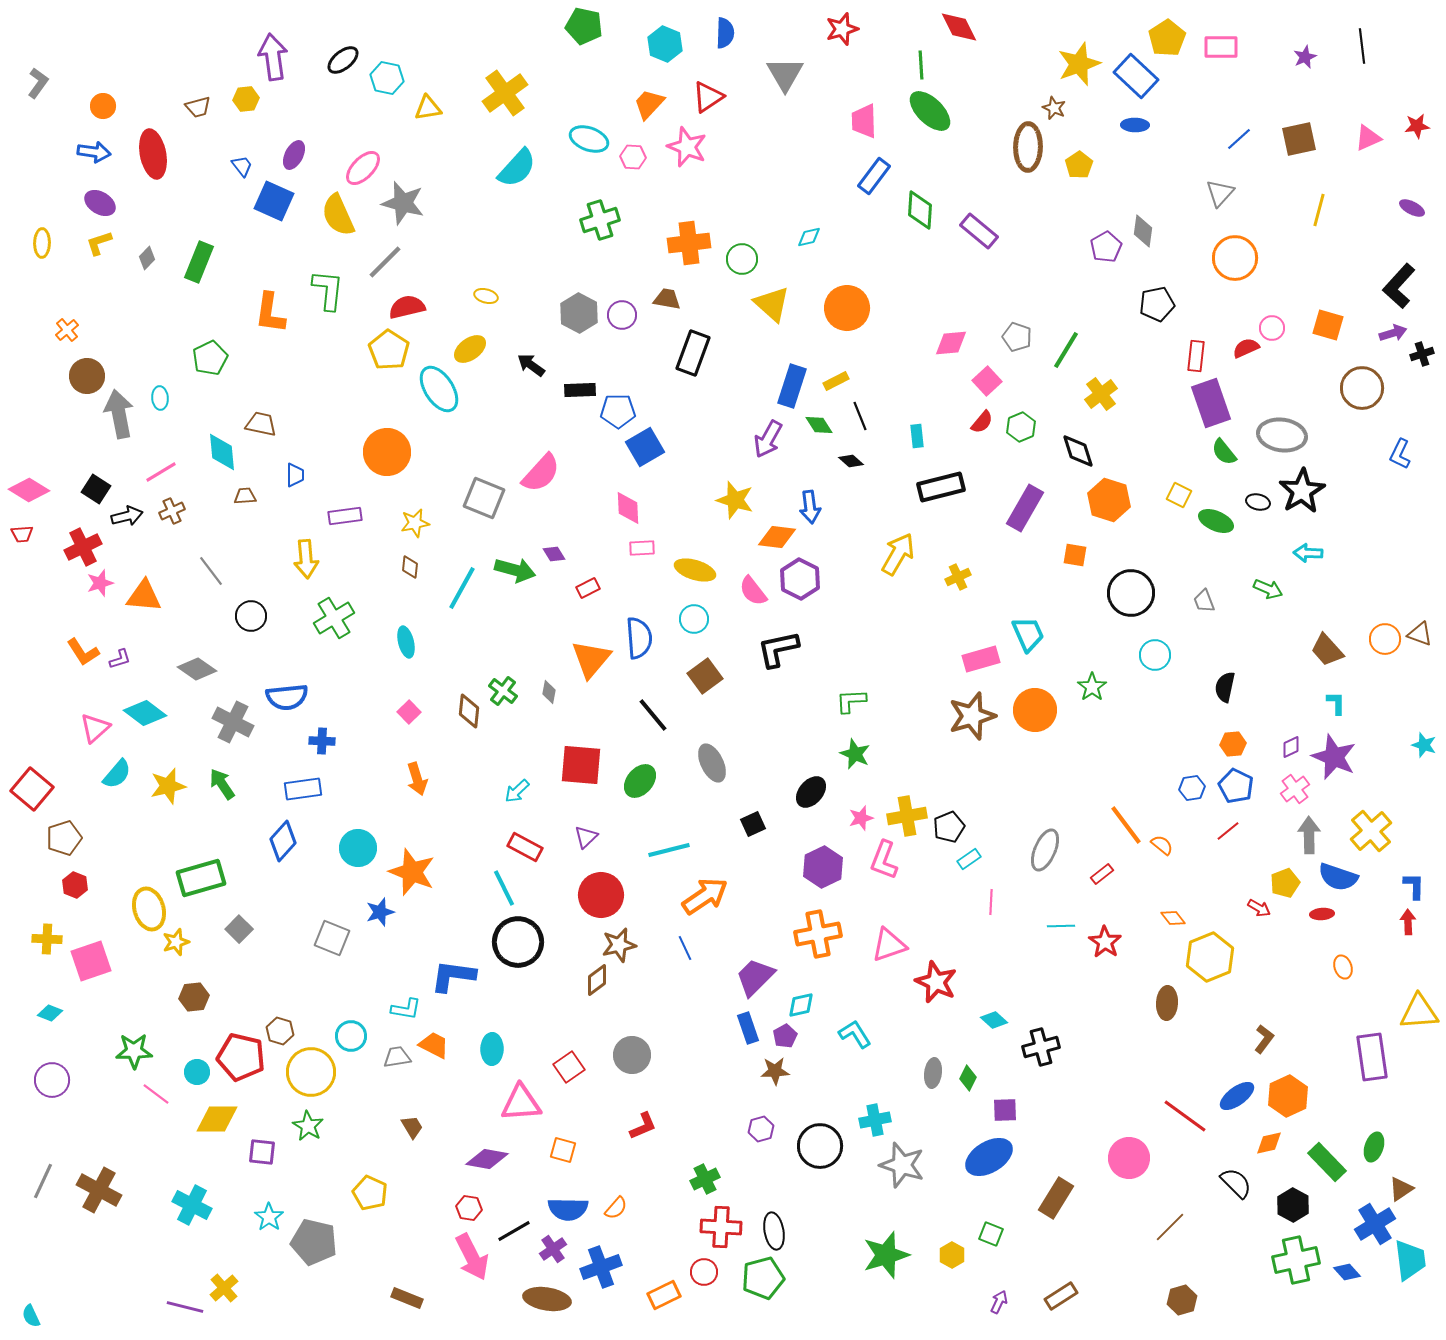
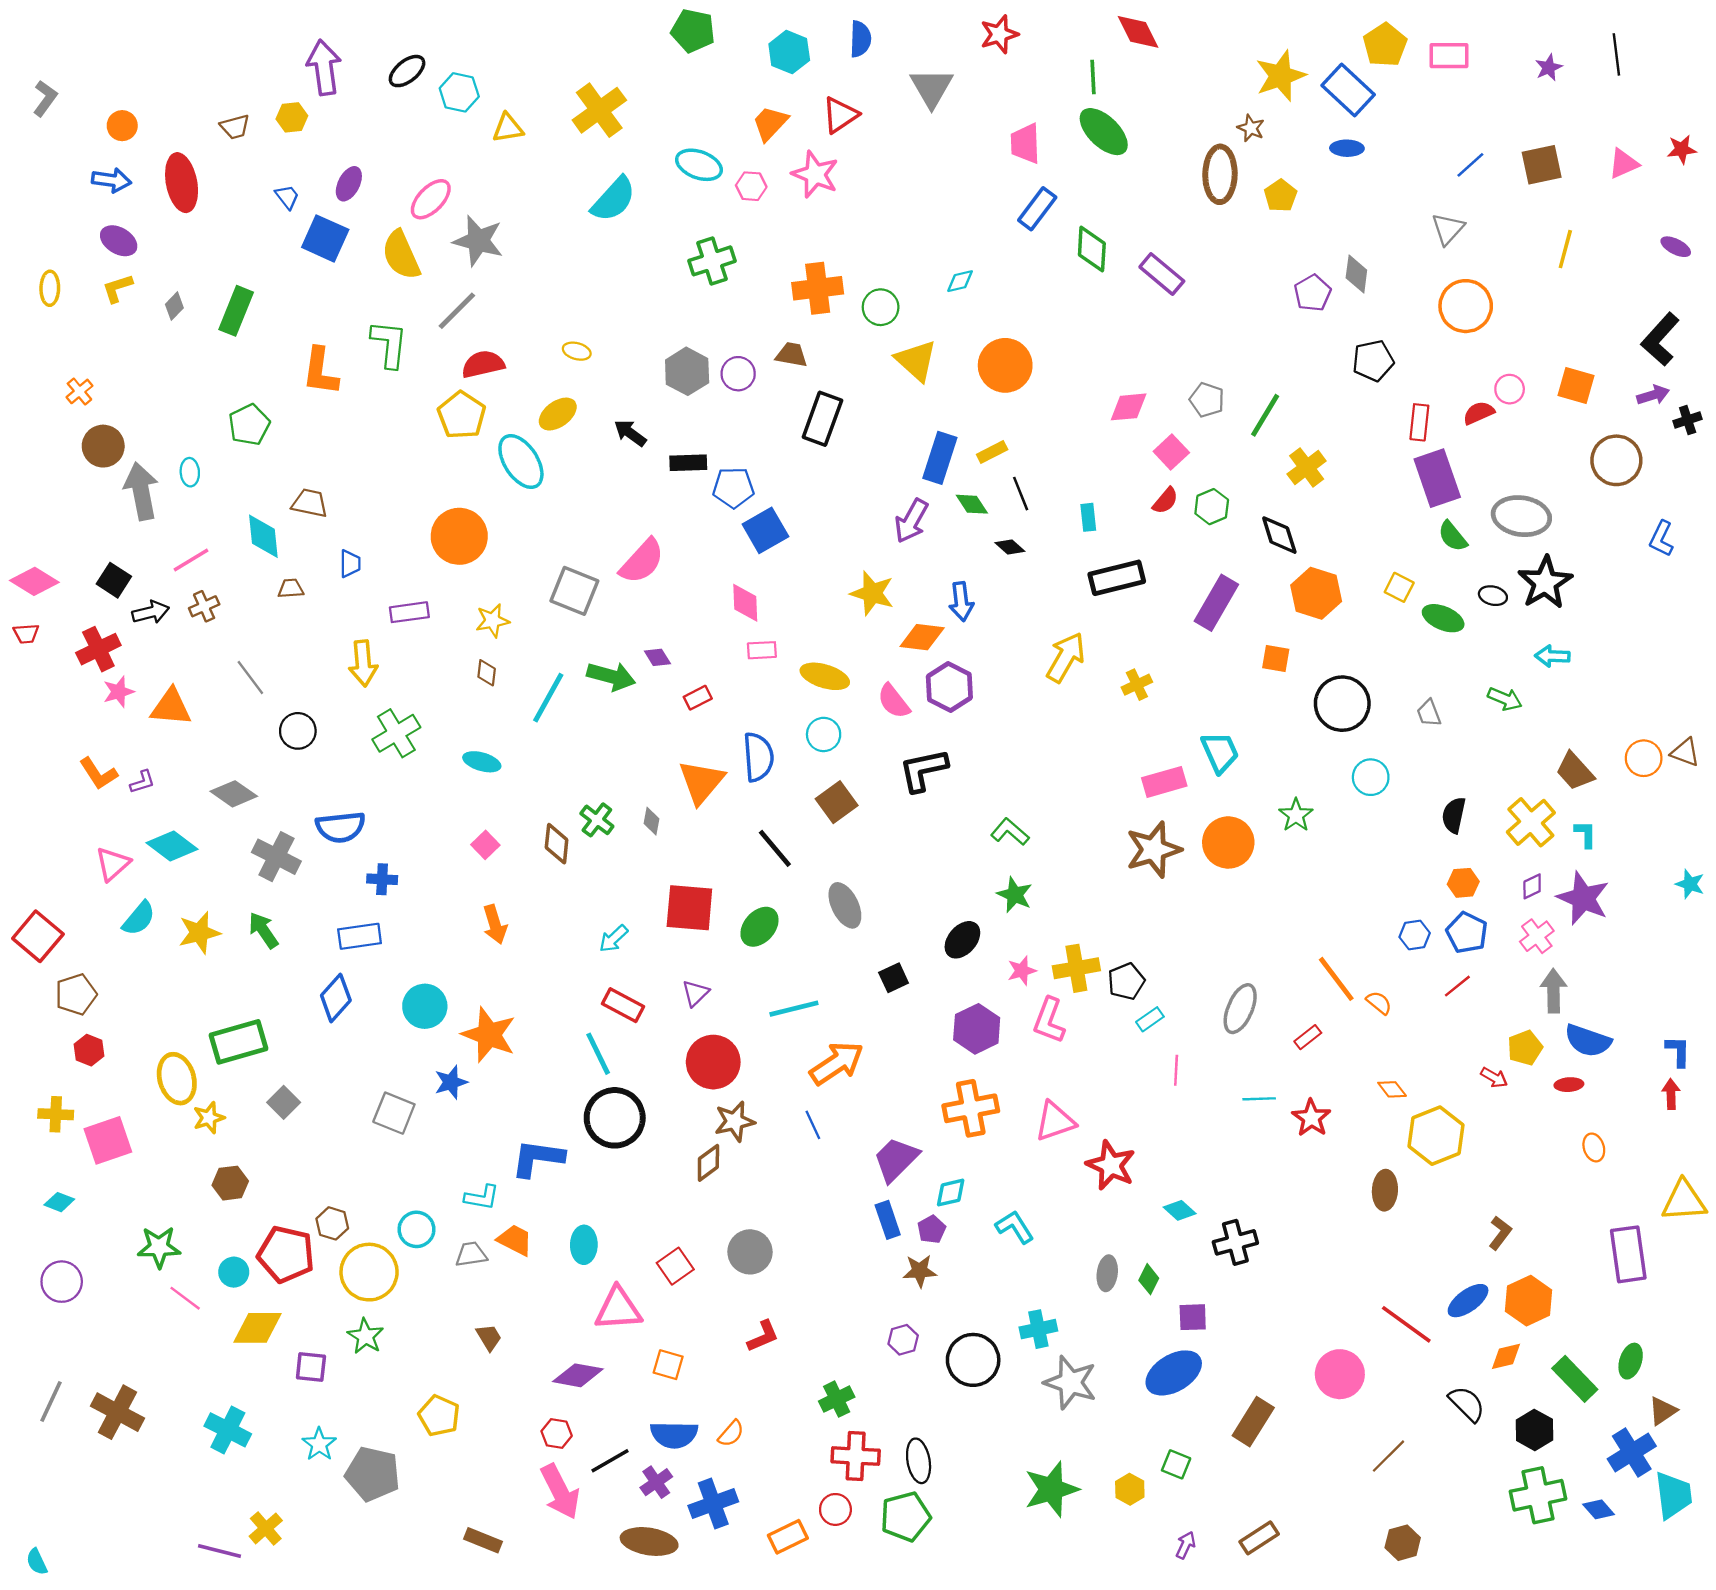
cyan ellipse: (406, 642) -> (482, 762), turned -60
green L-shape: (851, 701) -> (1010, 832), turned 44
yellow cross: (1371, 831) -> (1531, 822), moved

